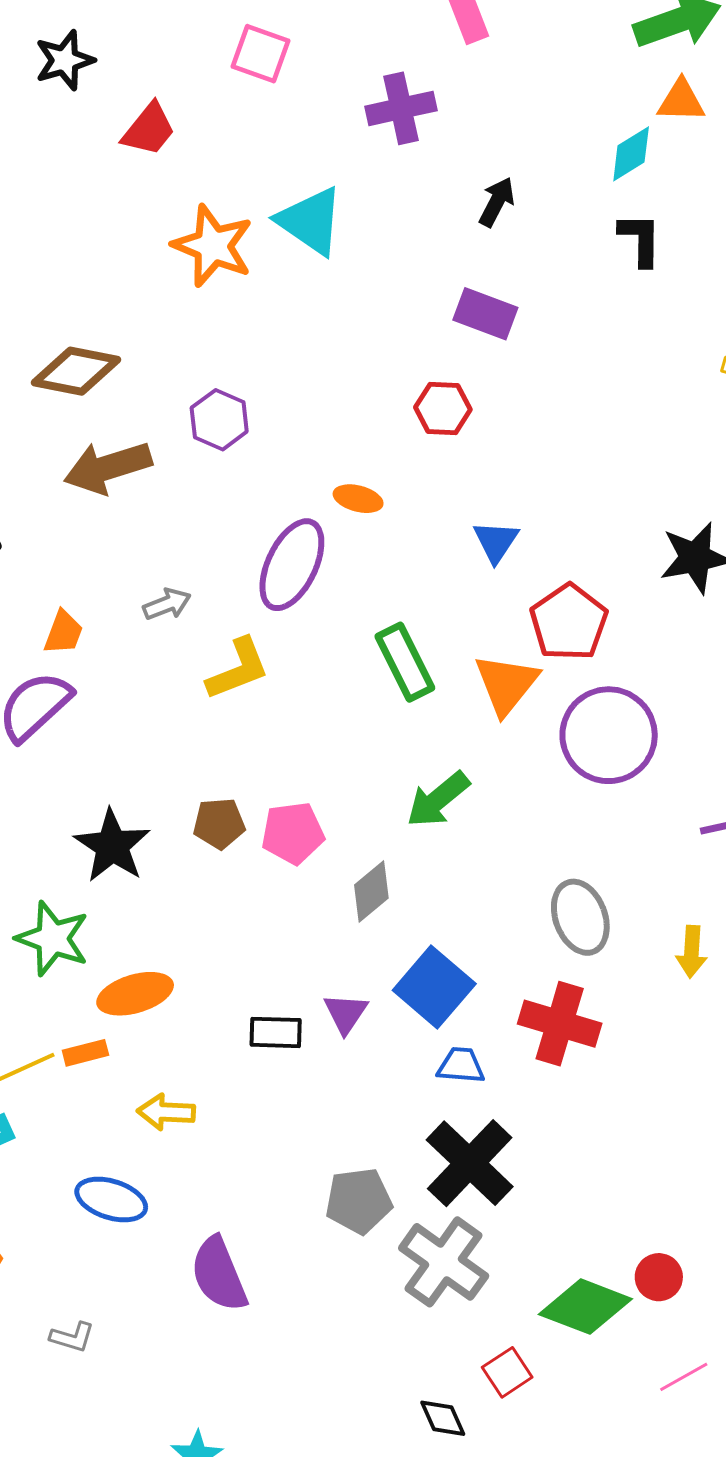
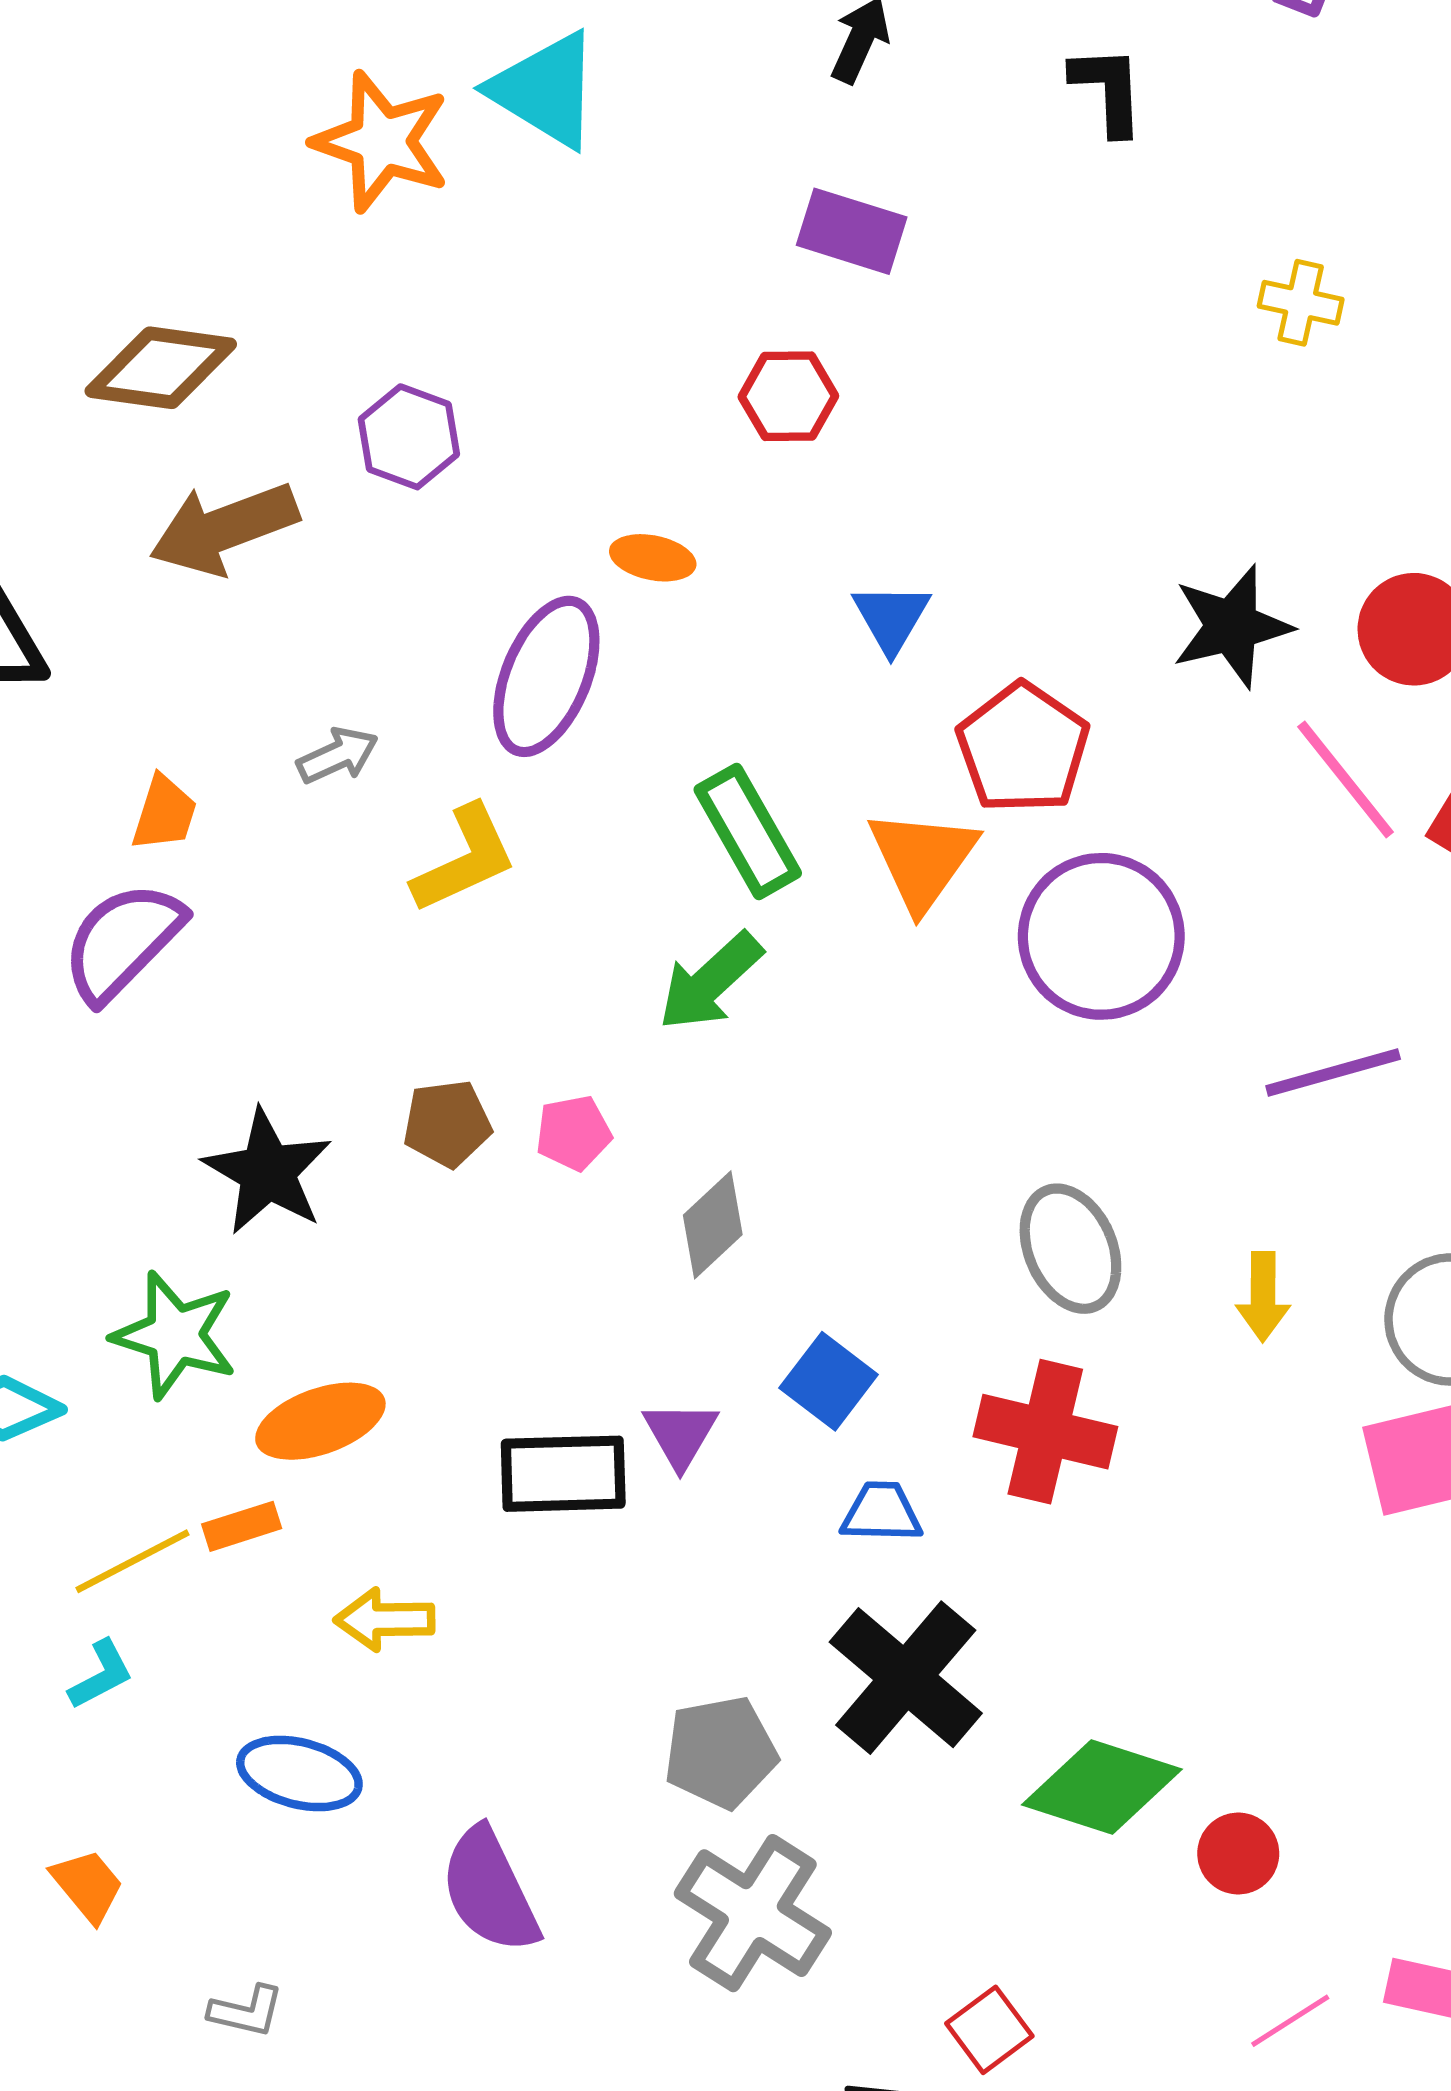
green arrow: (438, 799) -> (710, 982), moved
pink pentagon: (293, 833) -> (573, 1133), size x0.7
blue square: (434, 987) -> (829, 1381), size x0.7
black rectangle: (276, 1032) -> (563, 1474), size x1.4
gray cross: (444, 1262) -> (753, 1913), moved
green diamond: (585, 1307) -> (1102, 1787), moved

